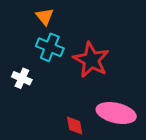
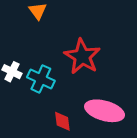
cyan cross: (50, 47) -> (41, 79), moved

